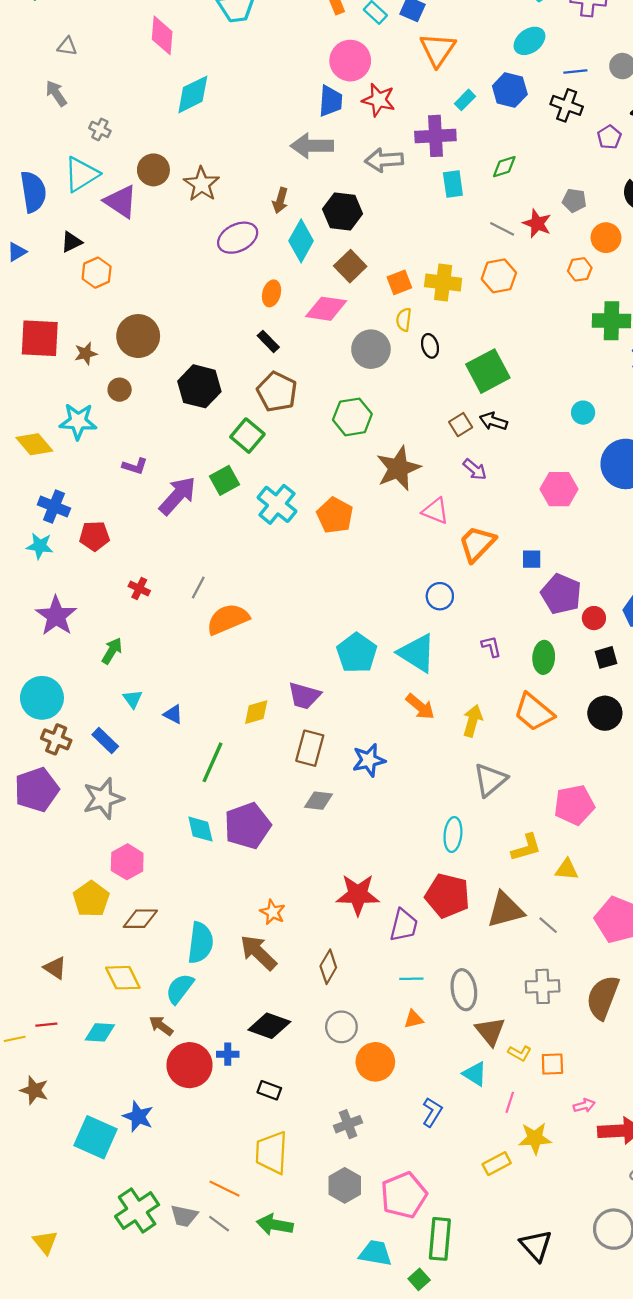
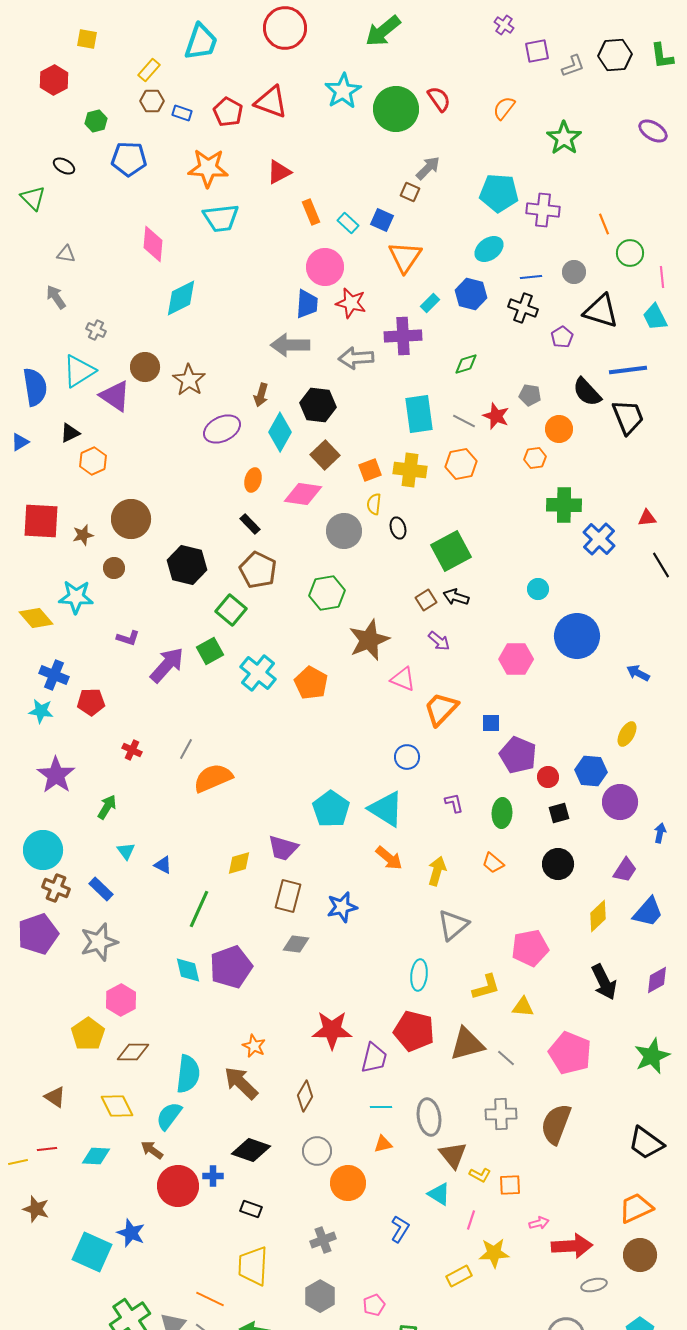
cyan rectangle: (453, 184) -> (419, 414), moved, size x1.5
orange trapezoid: (534, 712) -> (493, 863), size x0.6
pink pentagon: (404, 1195) -> (374, 1305), size x0.5

